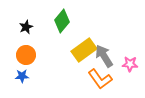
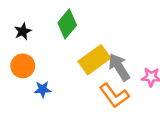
blue star: (22, 76) -> (43, 89), moved

